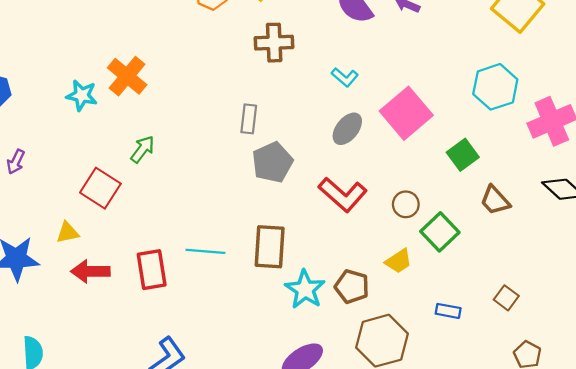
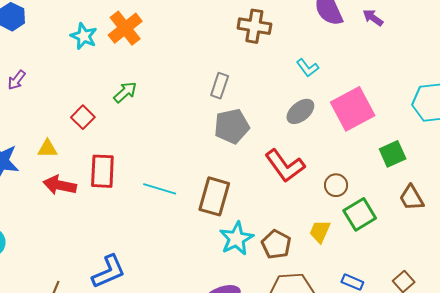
red square: (100, 188) -> (83, 117), size x0.7
yellow trapezoid: (399, 261) -> (320, 231), turned 135
red rectangle: (152, 270) -> (102, 171), moved

